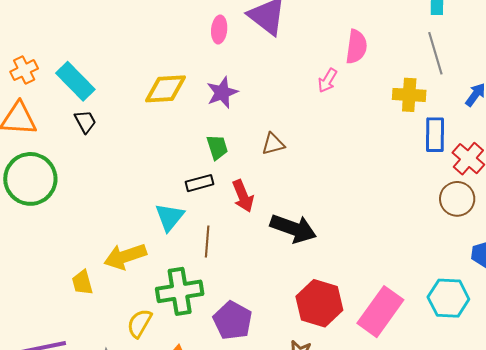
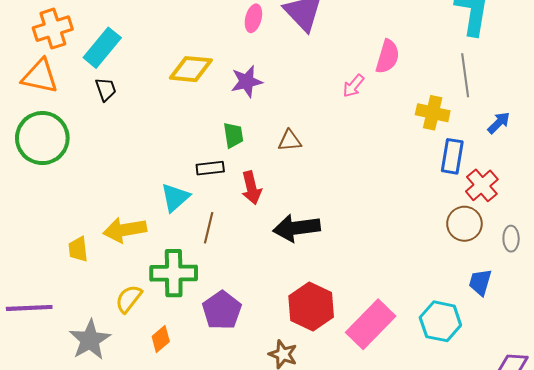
orange cross: (24, 70) -> (53, 29), size x1.4
cyan rectangle: (75, 81) -> (102, 48), turned 75
black arrow: (293, 228) -> (297, 228), turned 144

